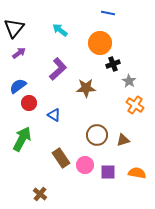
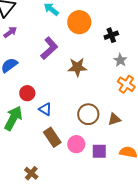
orange circle: (100, 43) -> (79, 22), moved
black cross: (113, 64) -> (111, 35), moved
red circle: (29, 103) -> (27, 93), moved
blue triangle: (54, 115) -> (45, 109), moved

